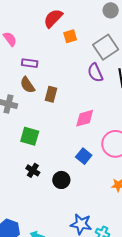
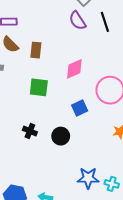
green square: (30, 136) -> (39, 87), moved
blue square: (84, 156) -> (80, 108), turned 35

